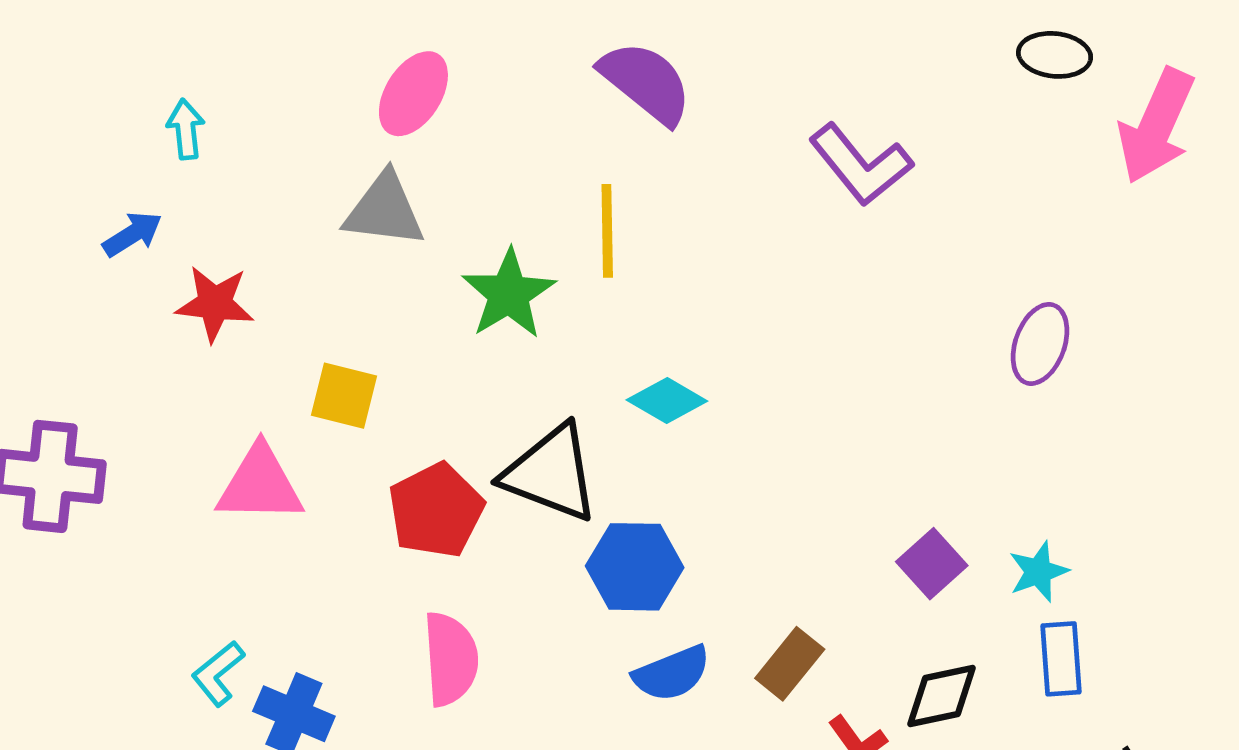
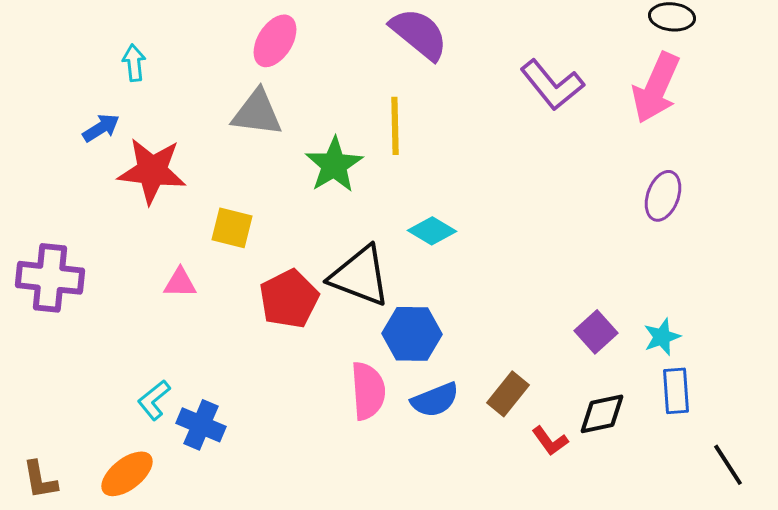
pink arrow: (1156, 126) -> (656, 88), moved
red star: (215, 304) -> (152, 171), size x1.4
pink triangle: (260, 484) -> (180, 283), size x0.6
pink semicircle: (451, 659) -> (368, 391), moved

